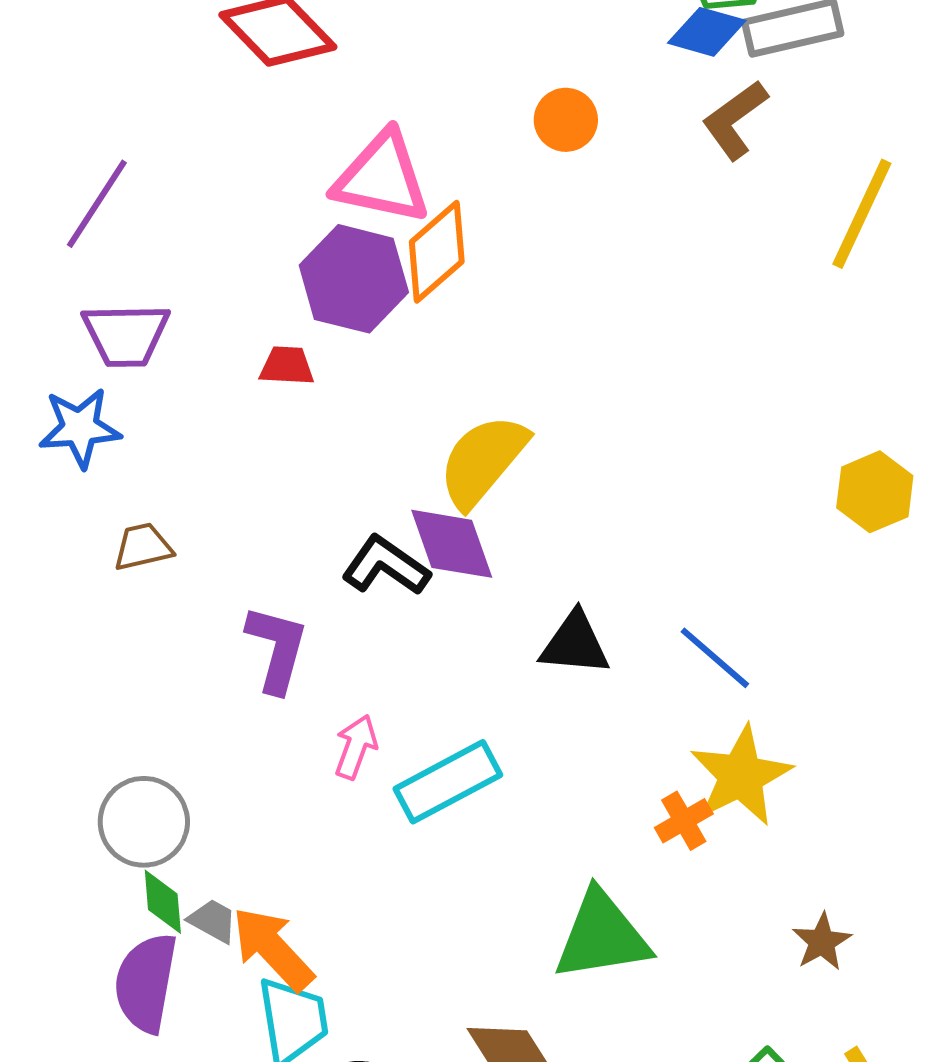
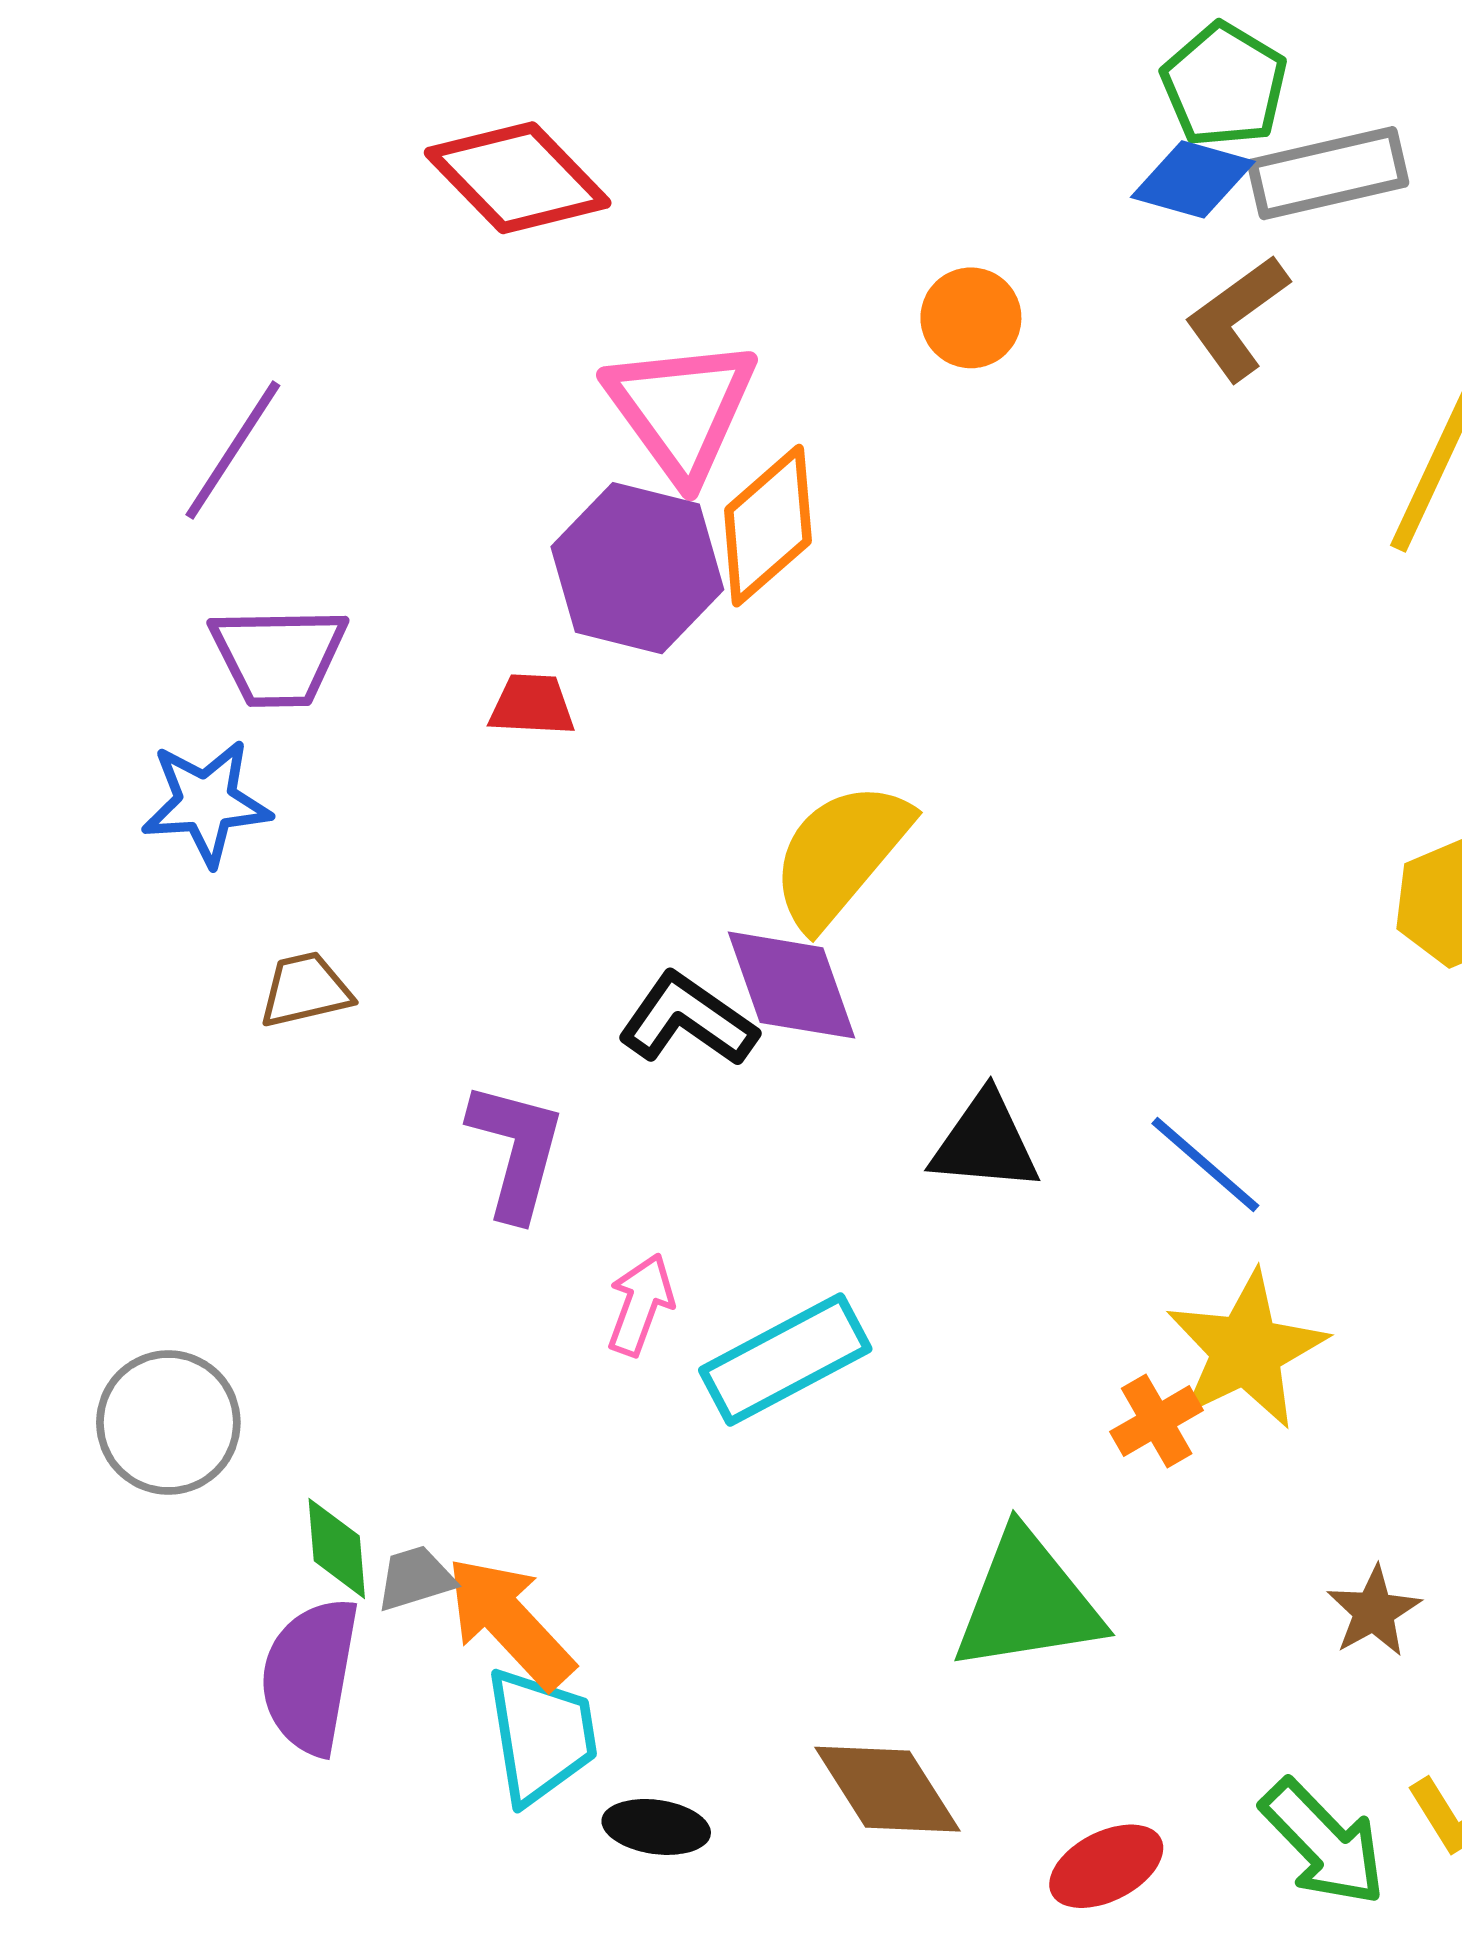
pink triangle: (382, 178) -> (681, 409), turned 42
gray circle: (144, 822) -> (168, 1423), moved
gray trapezoid: (213, 921) -> (415, 1578), turned -46

